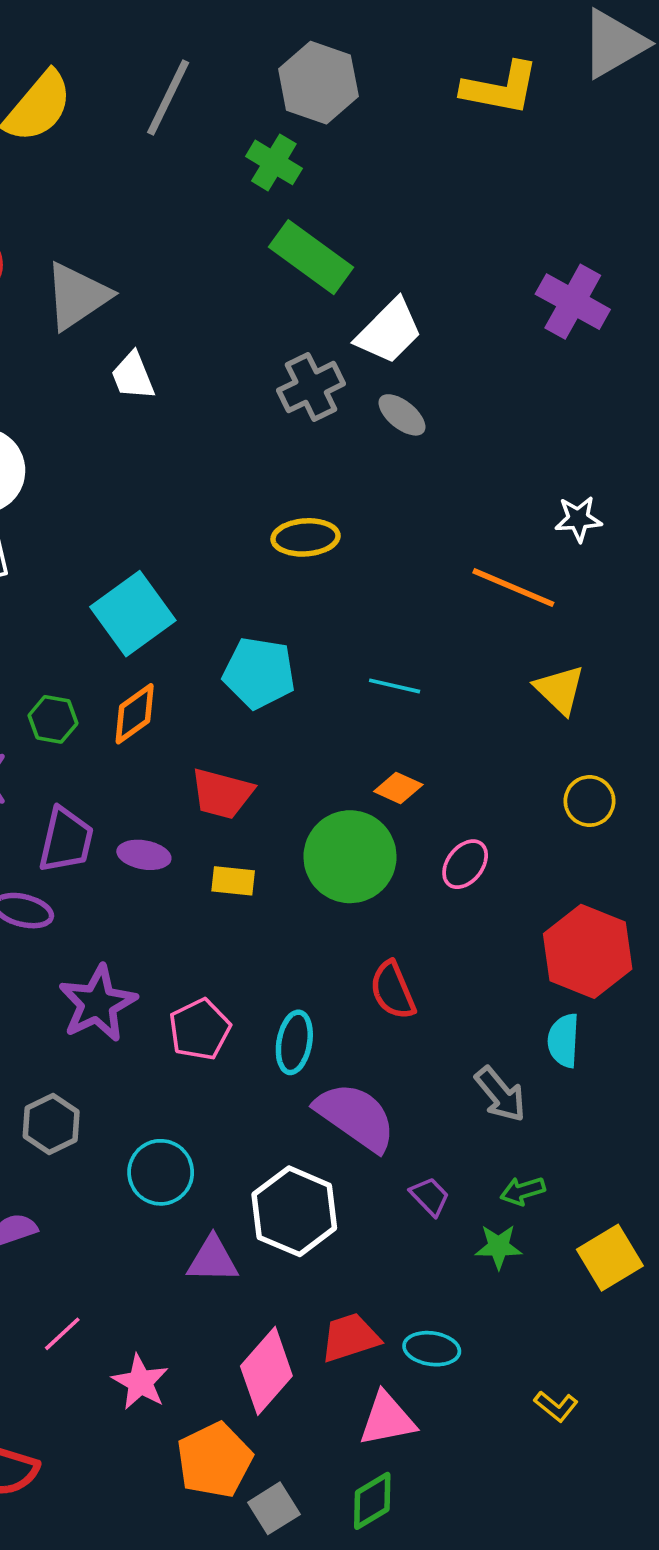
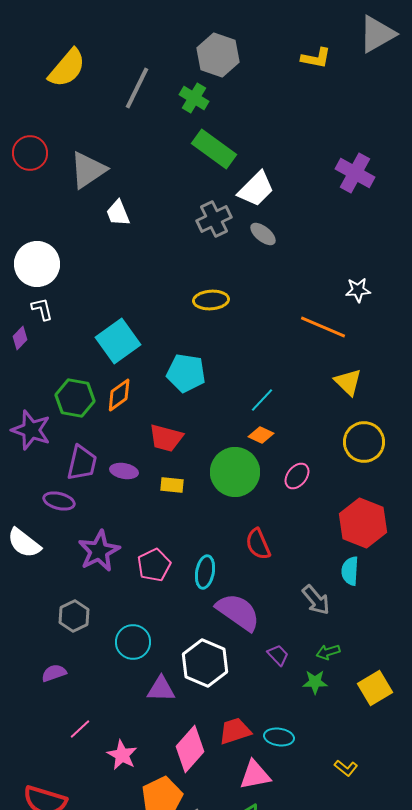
yellow L-shape: (500, 88) -> (316, 58), size x0.7
gray line: (168, 97) -> (137, 88), moved
cyan line: (395, 686) -> (262, 400), moved, turned -60
green hexagon: (53, 719) -> (75, 398), size x1.5
yellow circle: (589, 801) -> (364, 442), size x1.5

